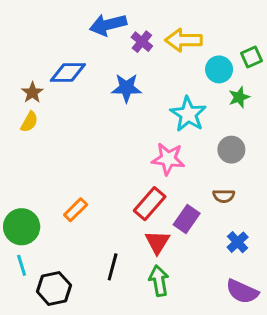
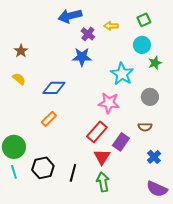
yellow arrow: (184, 40) -> (111, 26), moved, size x0.6
purple cross: (142, 42) -> (88, 34), moved
green square: (251, 57) -> (144, 20), moved
blue diamond: (68, 72) -> (54, 88), moved
brown star: (32, 93) -> (21, 51), moved
yellow semicircle: (29, 122) -> (19, 79), turned -80
orange rectangle: (76, 210) -> (49, 119), moved
black hexagon: (54, 288) -> (43, 168), moved

